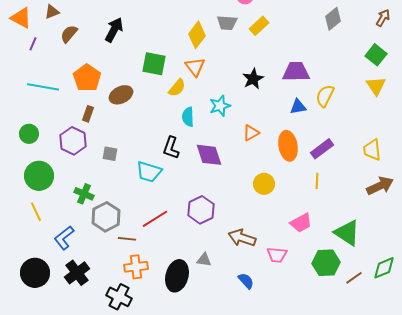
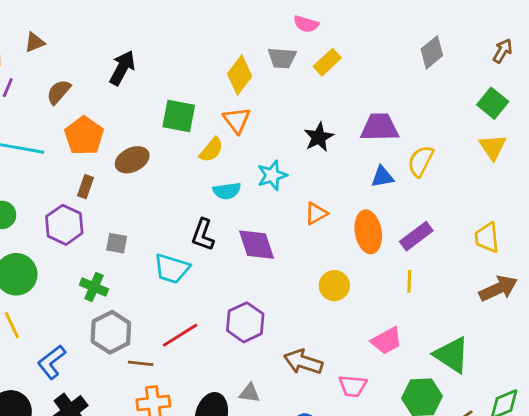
brown semicircle: (69, 34) -> (59, 92), moved
cyan semicircle: (188, 117) -> (227, 191), turned -96
green cross: (84, 194) -> (94, 287), moved

